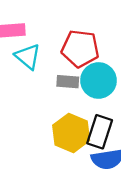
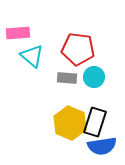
cyan circle: (98, 80) -> (94, 77), size x0.7

